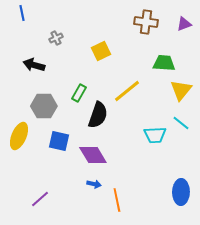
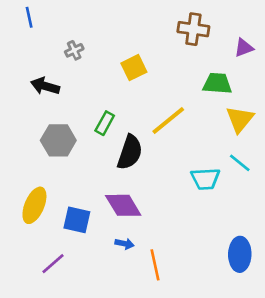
purple triangle: (184, 24) -> (244, 48), moved
yellow ellipse: (19, 136) -> (34, 205), moved
blue square: (59, 141) -> (77, 220), moved

